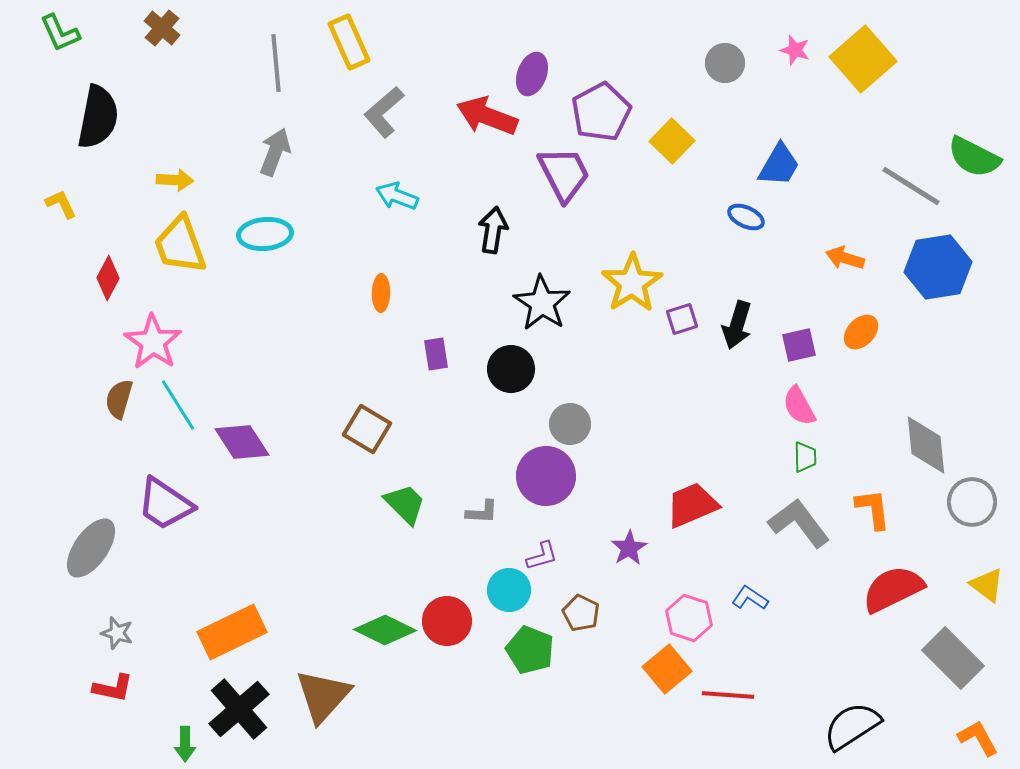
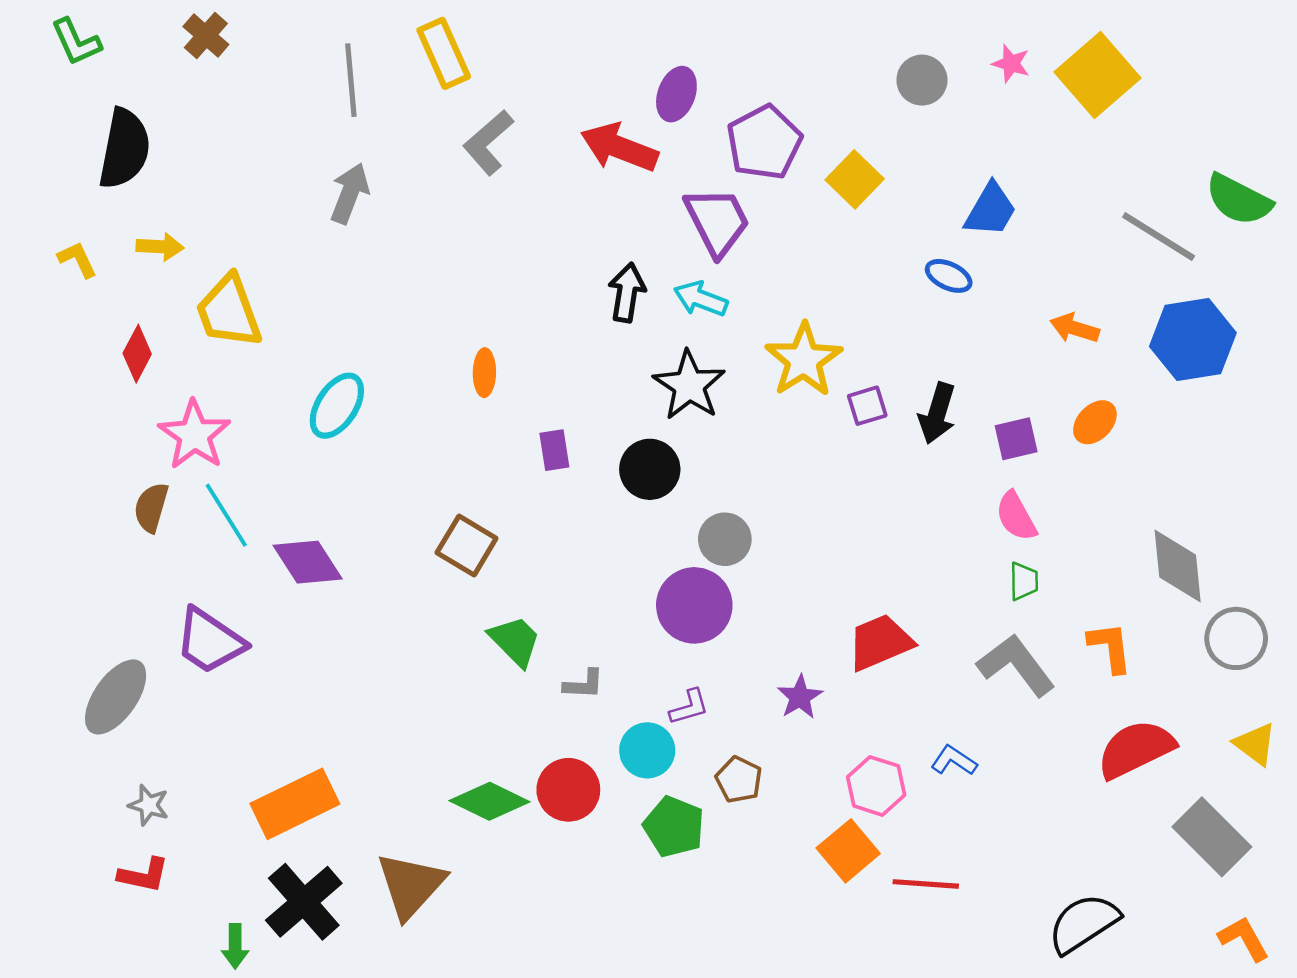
yellow arrow: (175, 180) -> (160, 247), moved
cyan arrow: (397, 196) -> (701, 299), moved
cyan ellipse: (265, 234) -> (337, 406), moved, turned -52
gray L-shape: (482, 512) -> (584, 684), moved

